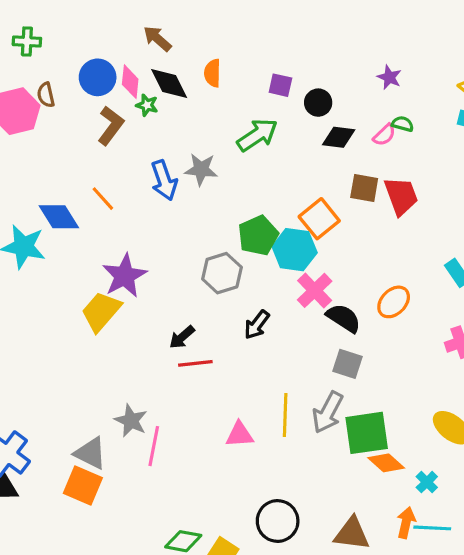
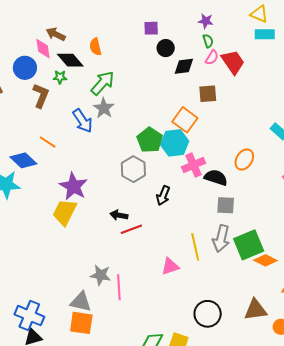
pink diamond: (130, 82) -> (43, 49), moved
purple square: (280, 85) -> (151, 28), moved
green semicircle: (403, 124) -> (208, 41), moved, turned 72
green arrow: (257, 135) -> (103, 83), moved
gray star: (201, 169) -> (104, 108), turned -30
red trapezoid: (401, 196) -> (233, 62), moved
pink cross: (315, 290) -> (194, 165), turned 35
black arrow: (182, 337) -> (119, 215), turned 66

